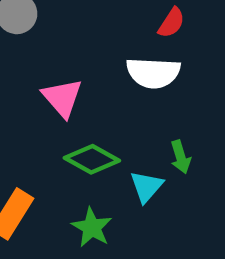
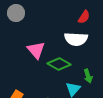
green diamond: (92, 159) -> (59, 64), moved

